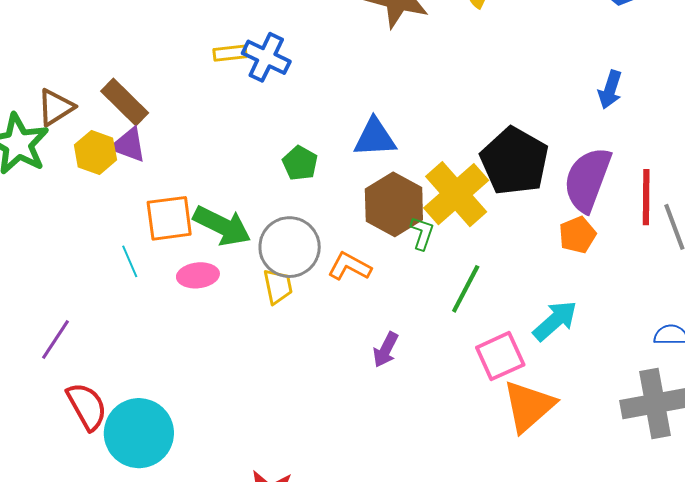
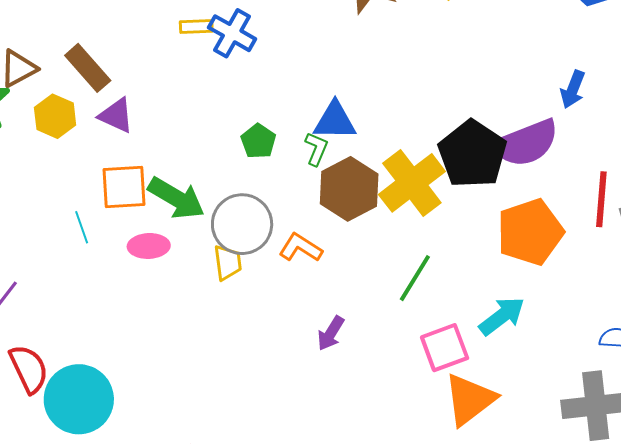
purple triangle: (129, 145) -> (116, 115), moved
purple semicircle: (587, 179) -> (526, 143), moved, turned -136
green L-shape: (422, 233) -> (316, 149), moved
orange pentagon: (577, 235) -> (530, 232), size x1.8

